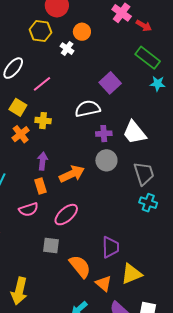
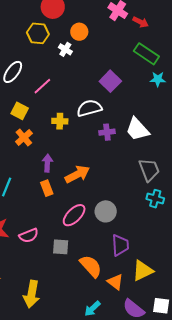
yellow cross: (43, 121) -> (60, 121), moved
gray circle: (106, 160) -> (106, 211), moved
pink semicircle: (29, 209) -> (29, 236), moved

